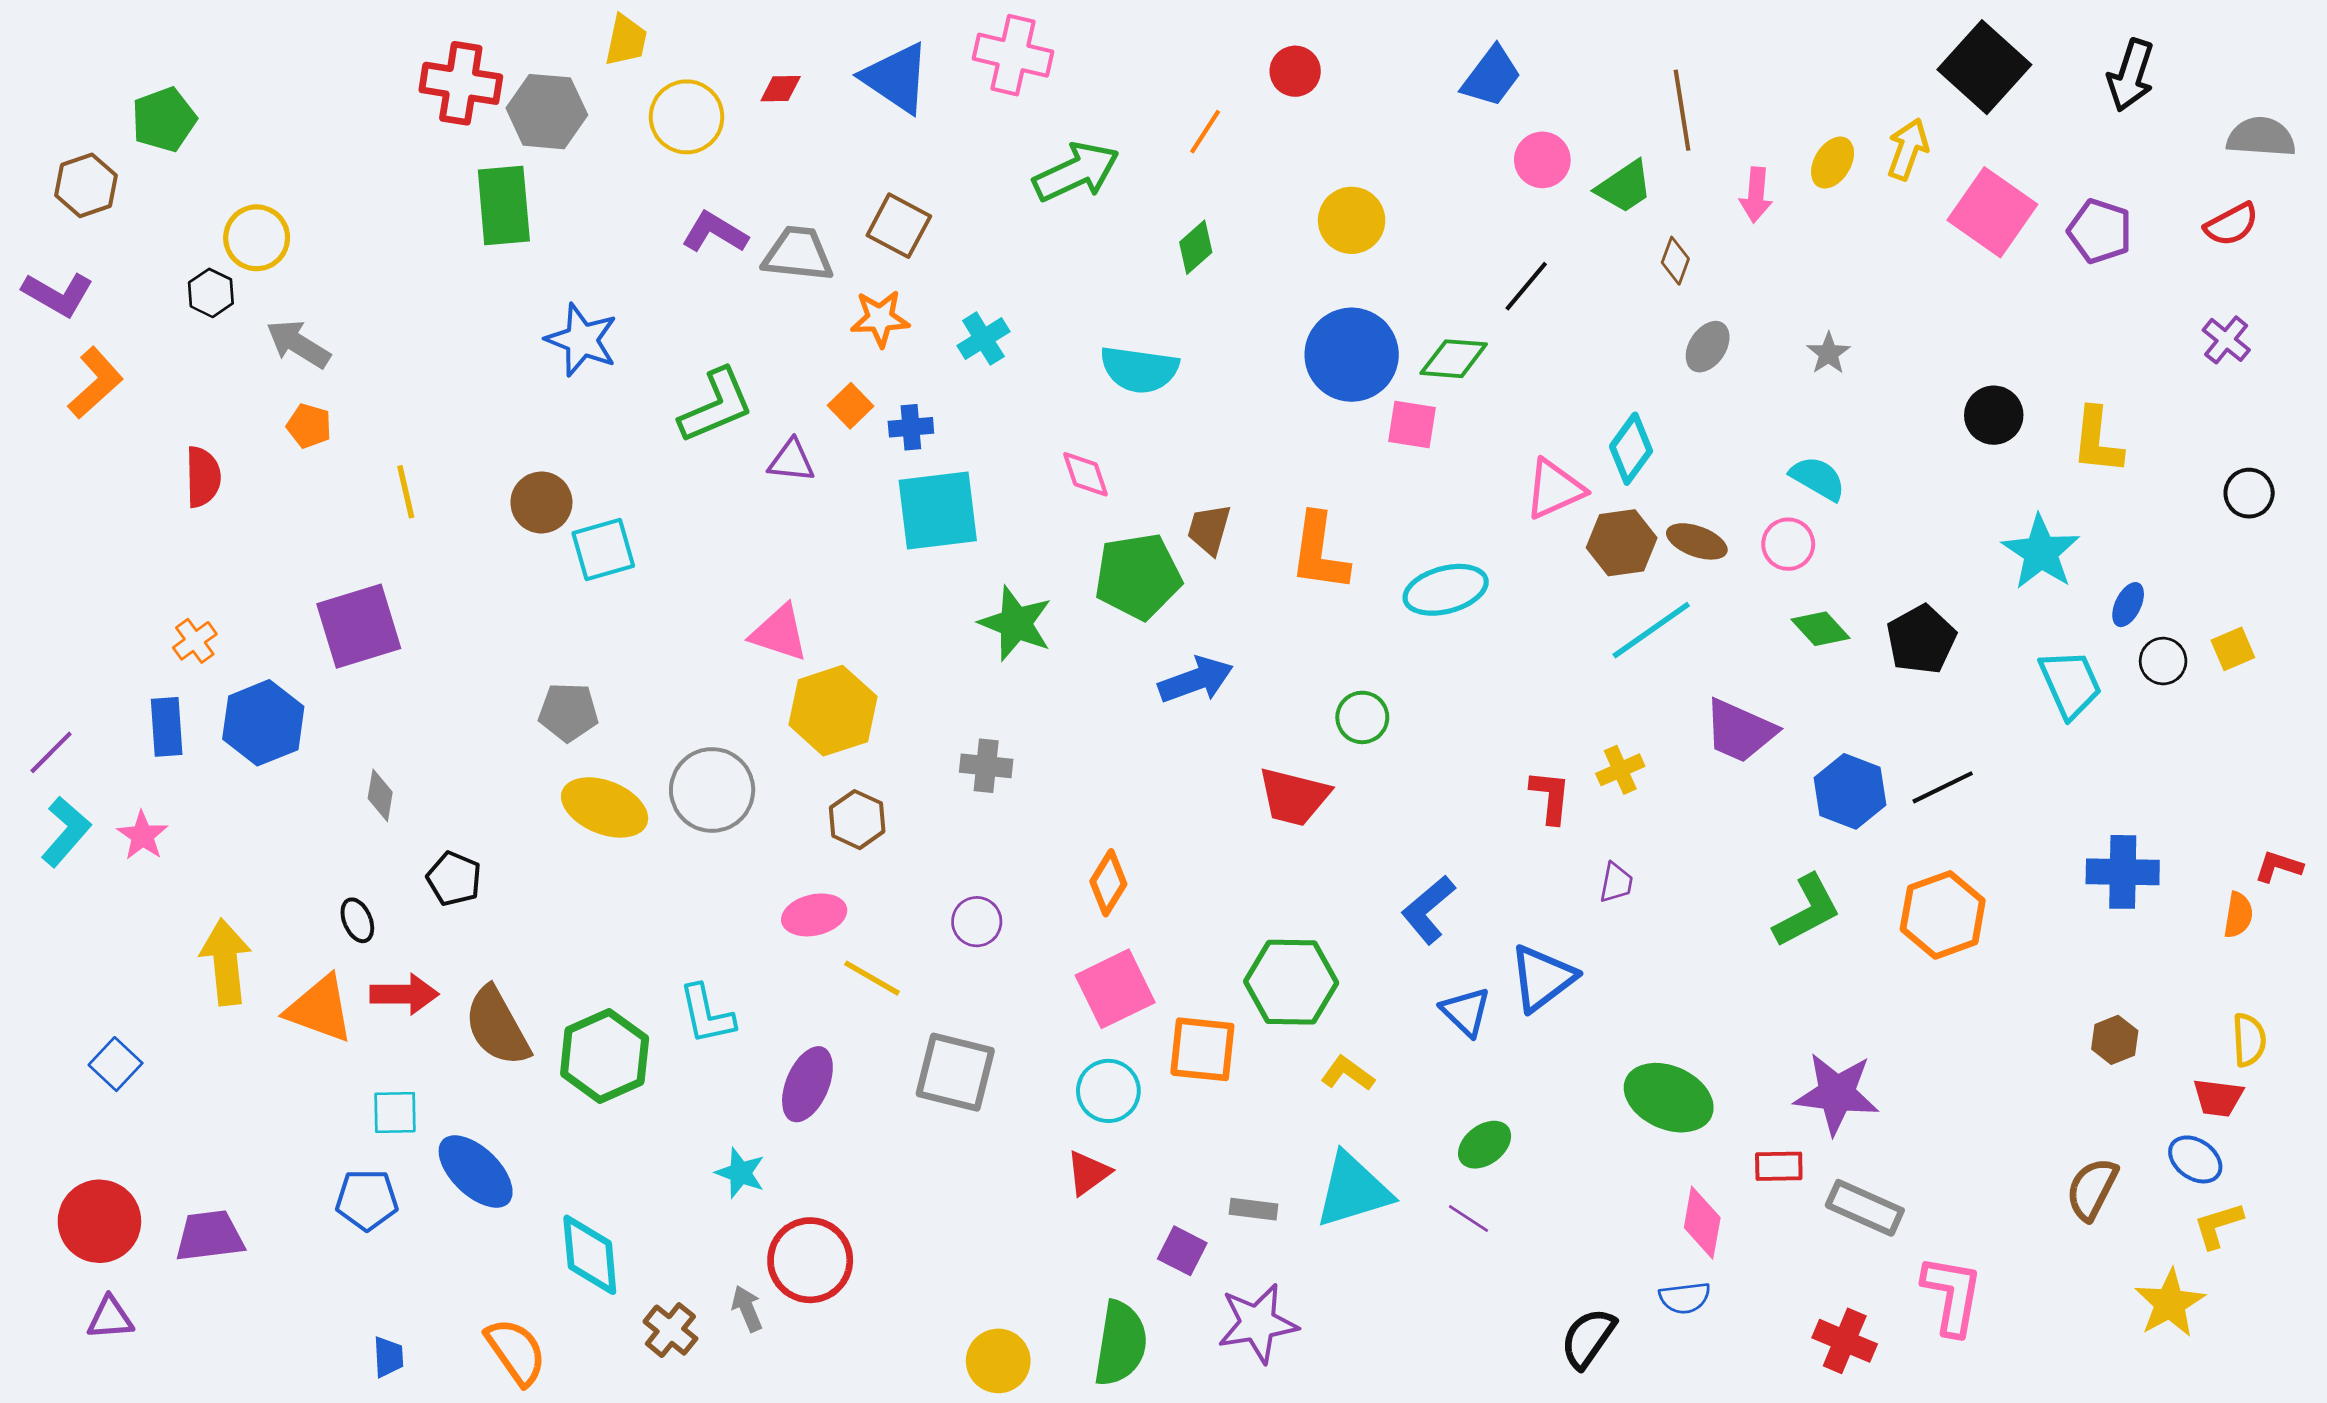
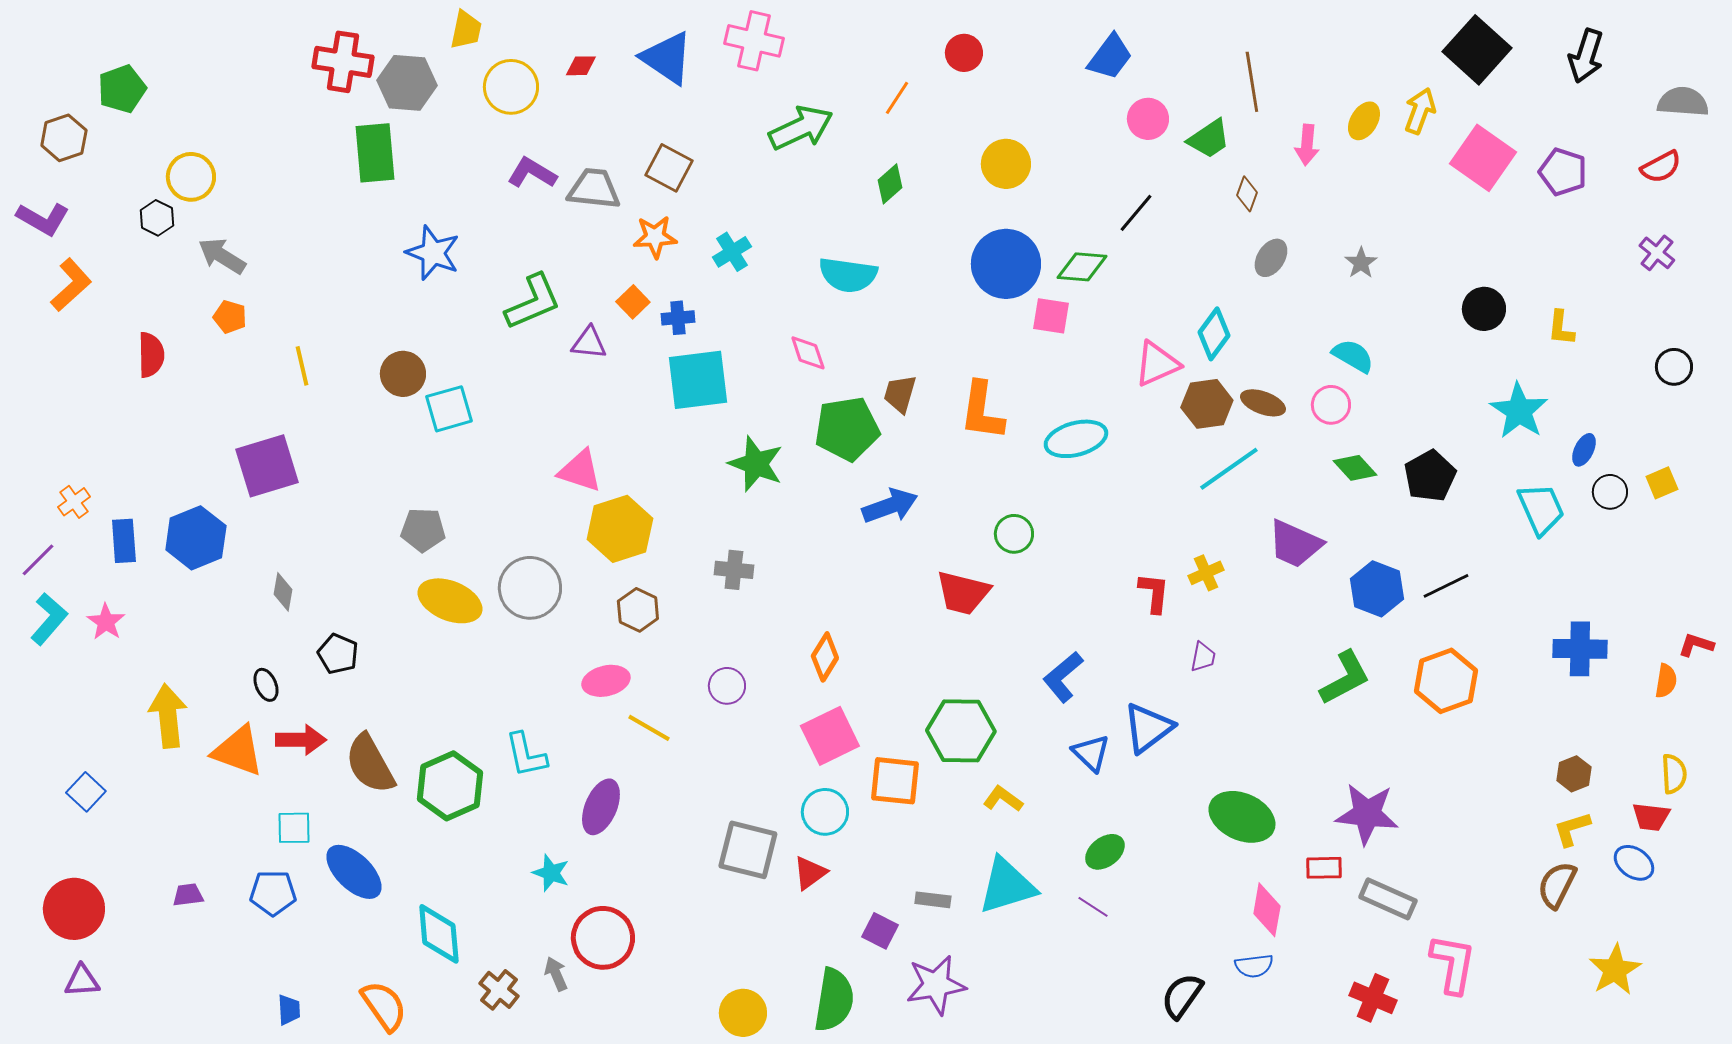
yellow L-shape: (2097, 441) -> (1561, 328), size x0.7
orange cross: (195, 641) -> (74, 502), moved
gray square: (955, 1072) -> (748, 850), moved
yellow L-shape: (2218, 1225) -> (1572, 829), moved
purple trapezoid: (210, 1236) -> (188, 895), moved, size x0.6

